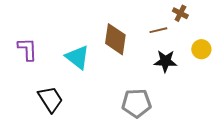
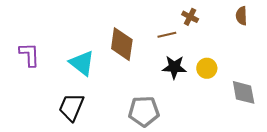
yellow circle: (201, 49) -> (207, 68), moved
black trapezoid: (50, 99) -> (71, 107), moved, turned -124

